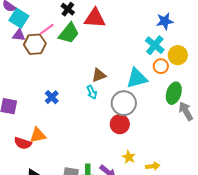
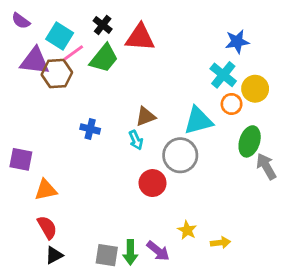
cyan square: (19, 18) -> (60, 36), moved
purple triangle: (19, 35) -> (35, 61), size x1.6
blue cross: (52, 97) -> (90, 129), moved, turned -32
red circle: (120, 124) -> (153, 183), moved
orange triangle: (38, 135) -> (46, 190), moved
red semicircle: (23, 143) -> (47, 227), moved, turned -138

